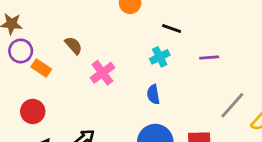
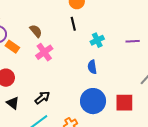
black line: (172, 29) -> (73, 24), moved, turned 56
pink cross: (102, 73) -> (44, 52), moved

